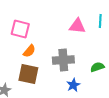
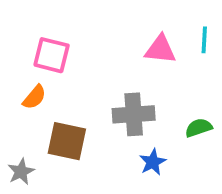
orange semicircle: (29, 51) -> (34, 97), moved

